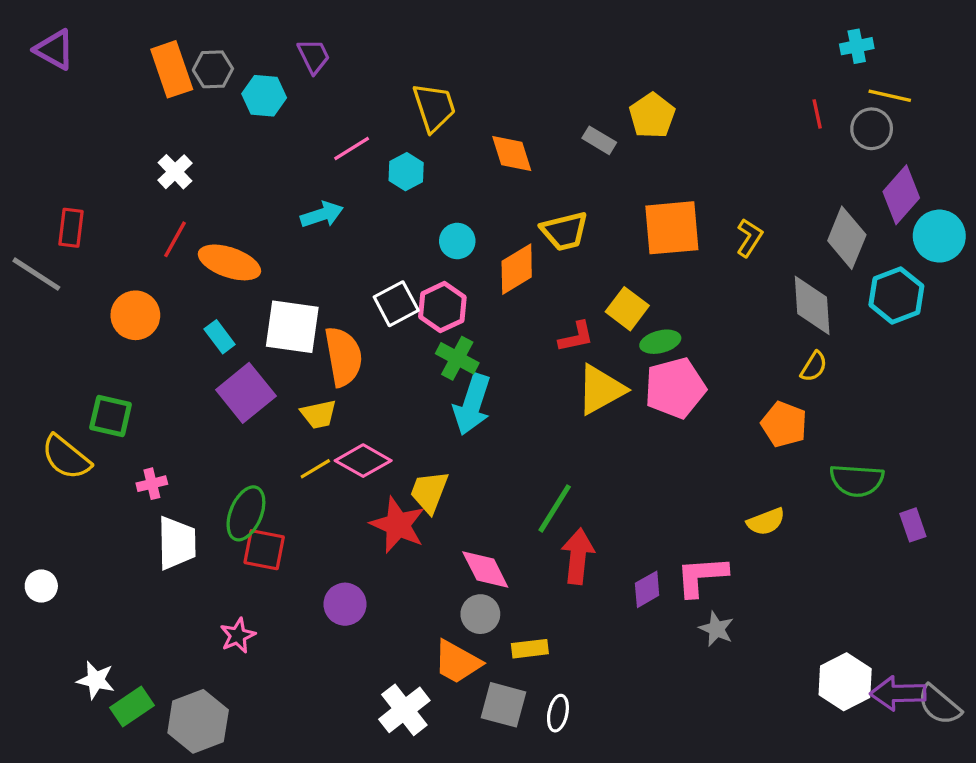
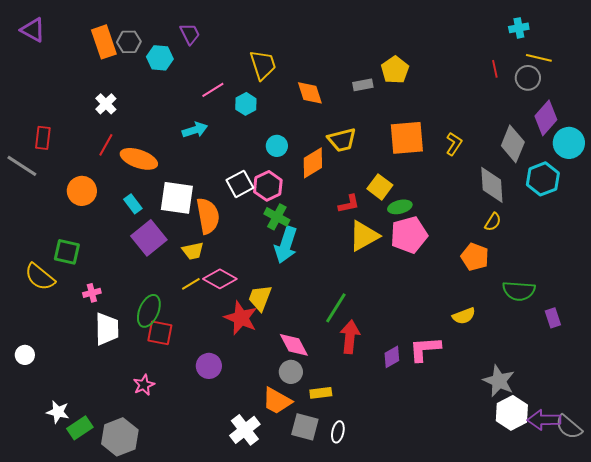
gray rectangle: (599, 140) -> (363, 85), turned -42
gray star: (716, 629) -> (499, 381), moved, size x1.5

